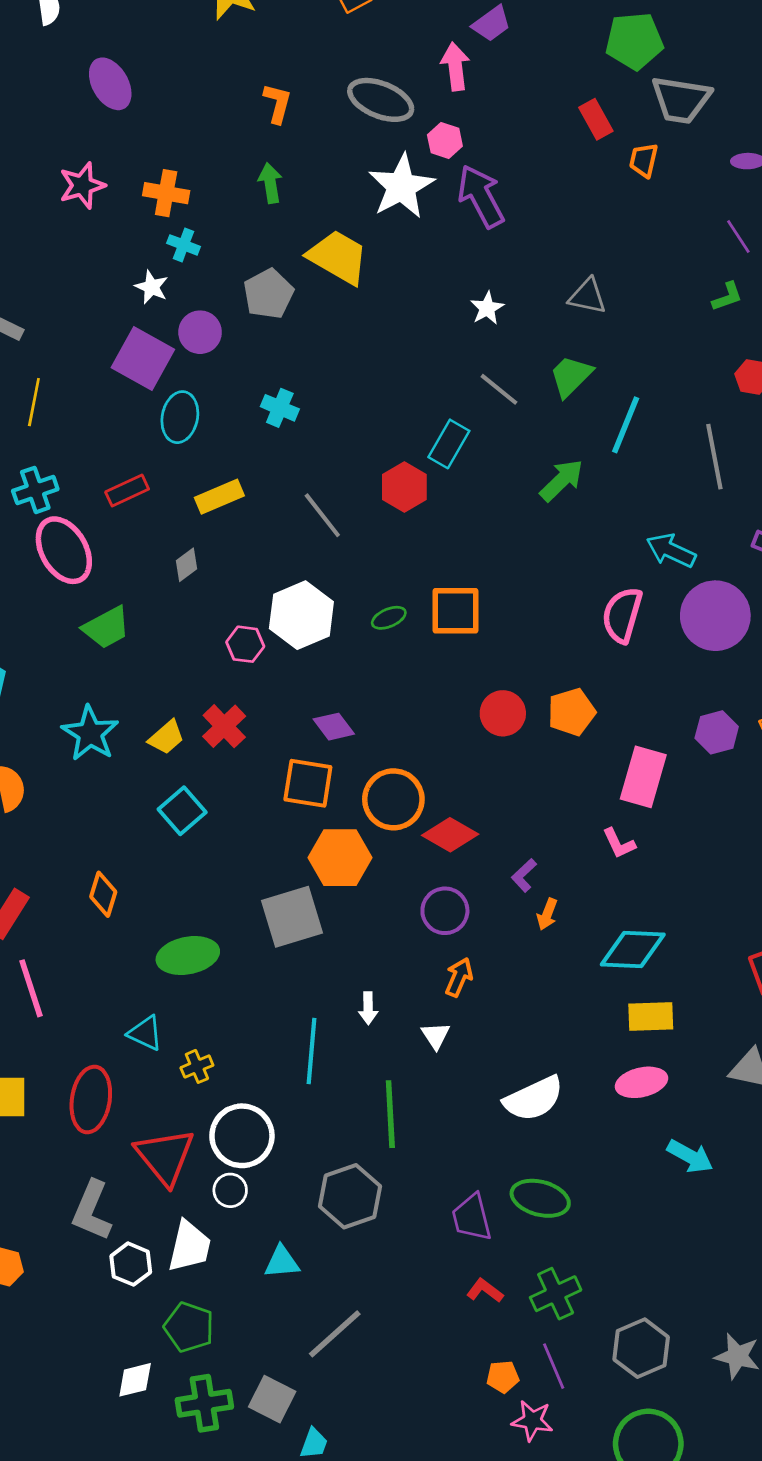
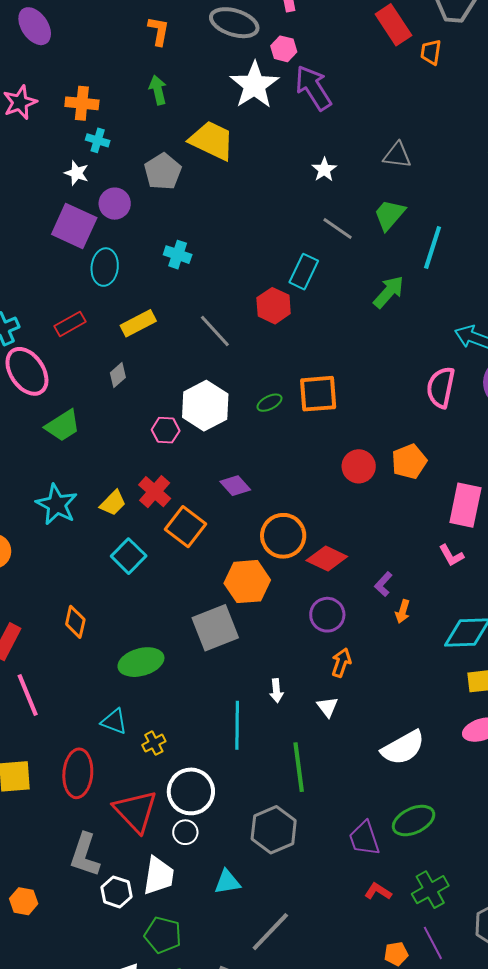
red rectangle: (596, 119) -> (393, 25), size x1.4
orange square: (308, 783) -> (186, 527), moved, turned 33
green ellipse: (540, 1198) -> (414, 821), turned -36

